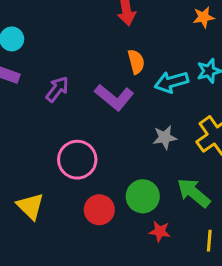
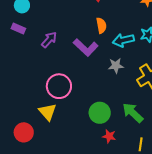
gray star: (165, 137) -> (116, 66), moved
yellow triangle: (30, 206) -> (48, 112), moved
red circle: (99, 210) -> (24, 132), moved

